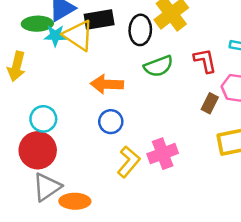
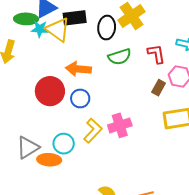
cyan circle: (43, 119) -> (64, 144), moved
red circle: (38, 150) -> (50, 91), moved

